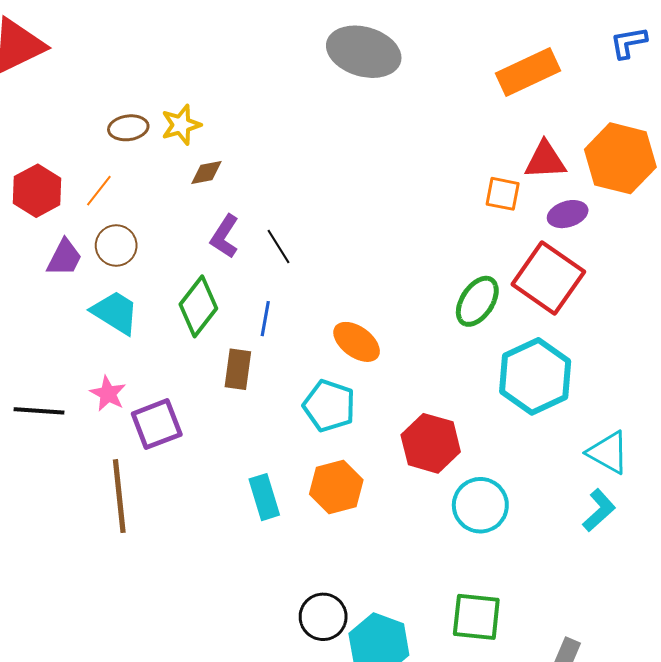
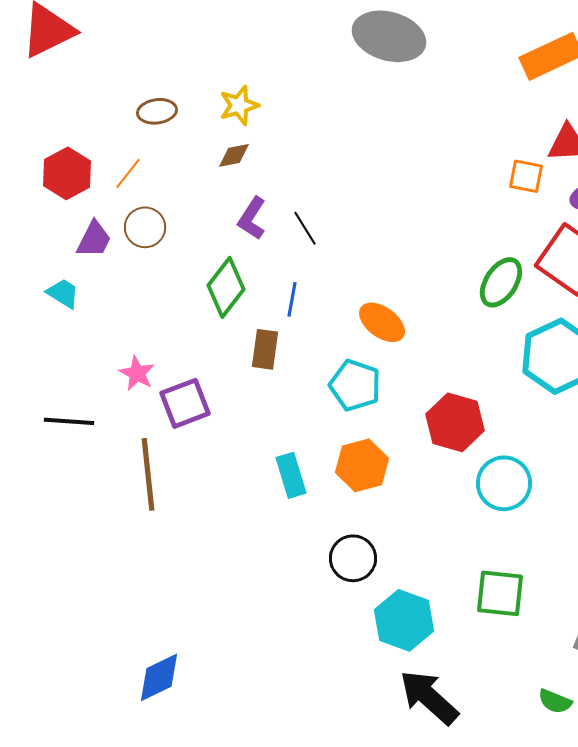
yellow star: (181, 125) -> (239, 105), moved
cyan trapezoid: (115, 312) -> (63, 293), moved, size x0.7
black line: (39, 411) -> (69, 421), moved
black circle: (323, 617) -> (353, 558), moved

